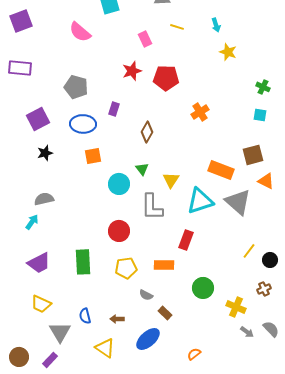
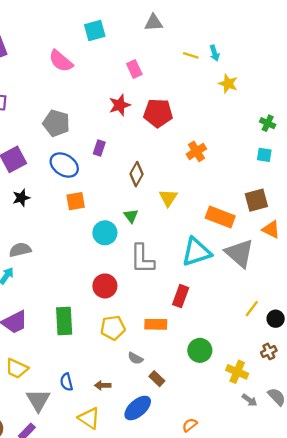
yellow line: (177, 27) -> (191, 55), moved
blue ellipse: (83, 124) -> (64, 165), turned 30
yellow triangle: (171, 180) -> (168, 198), moved

